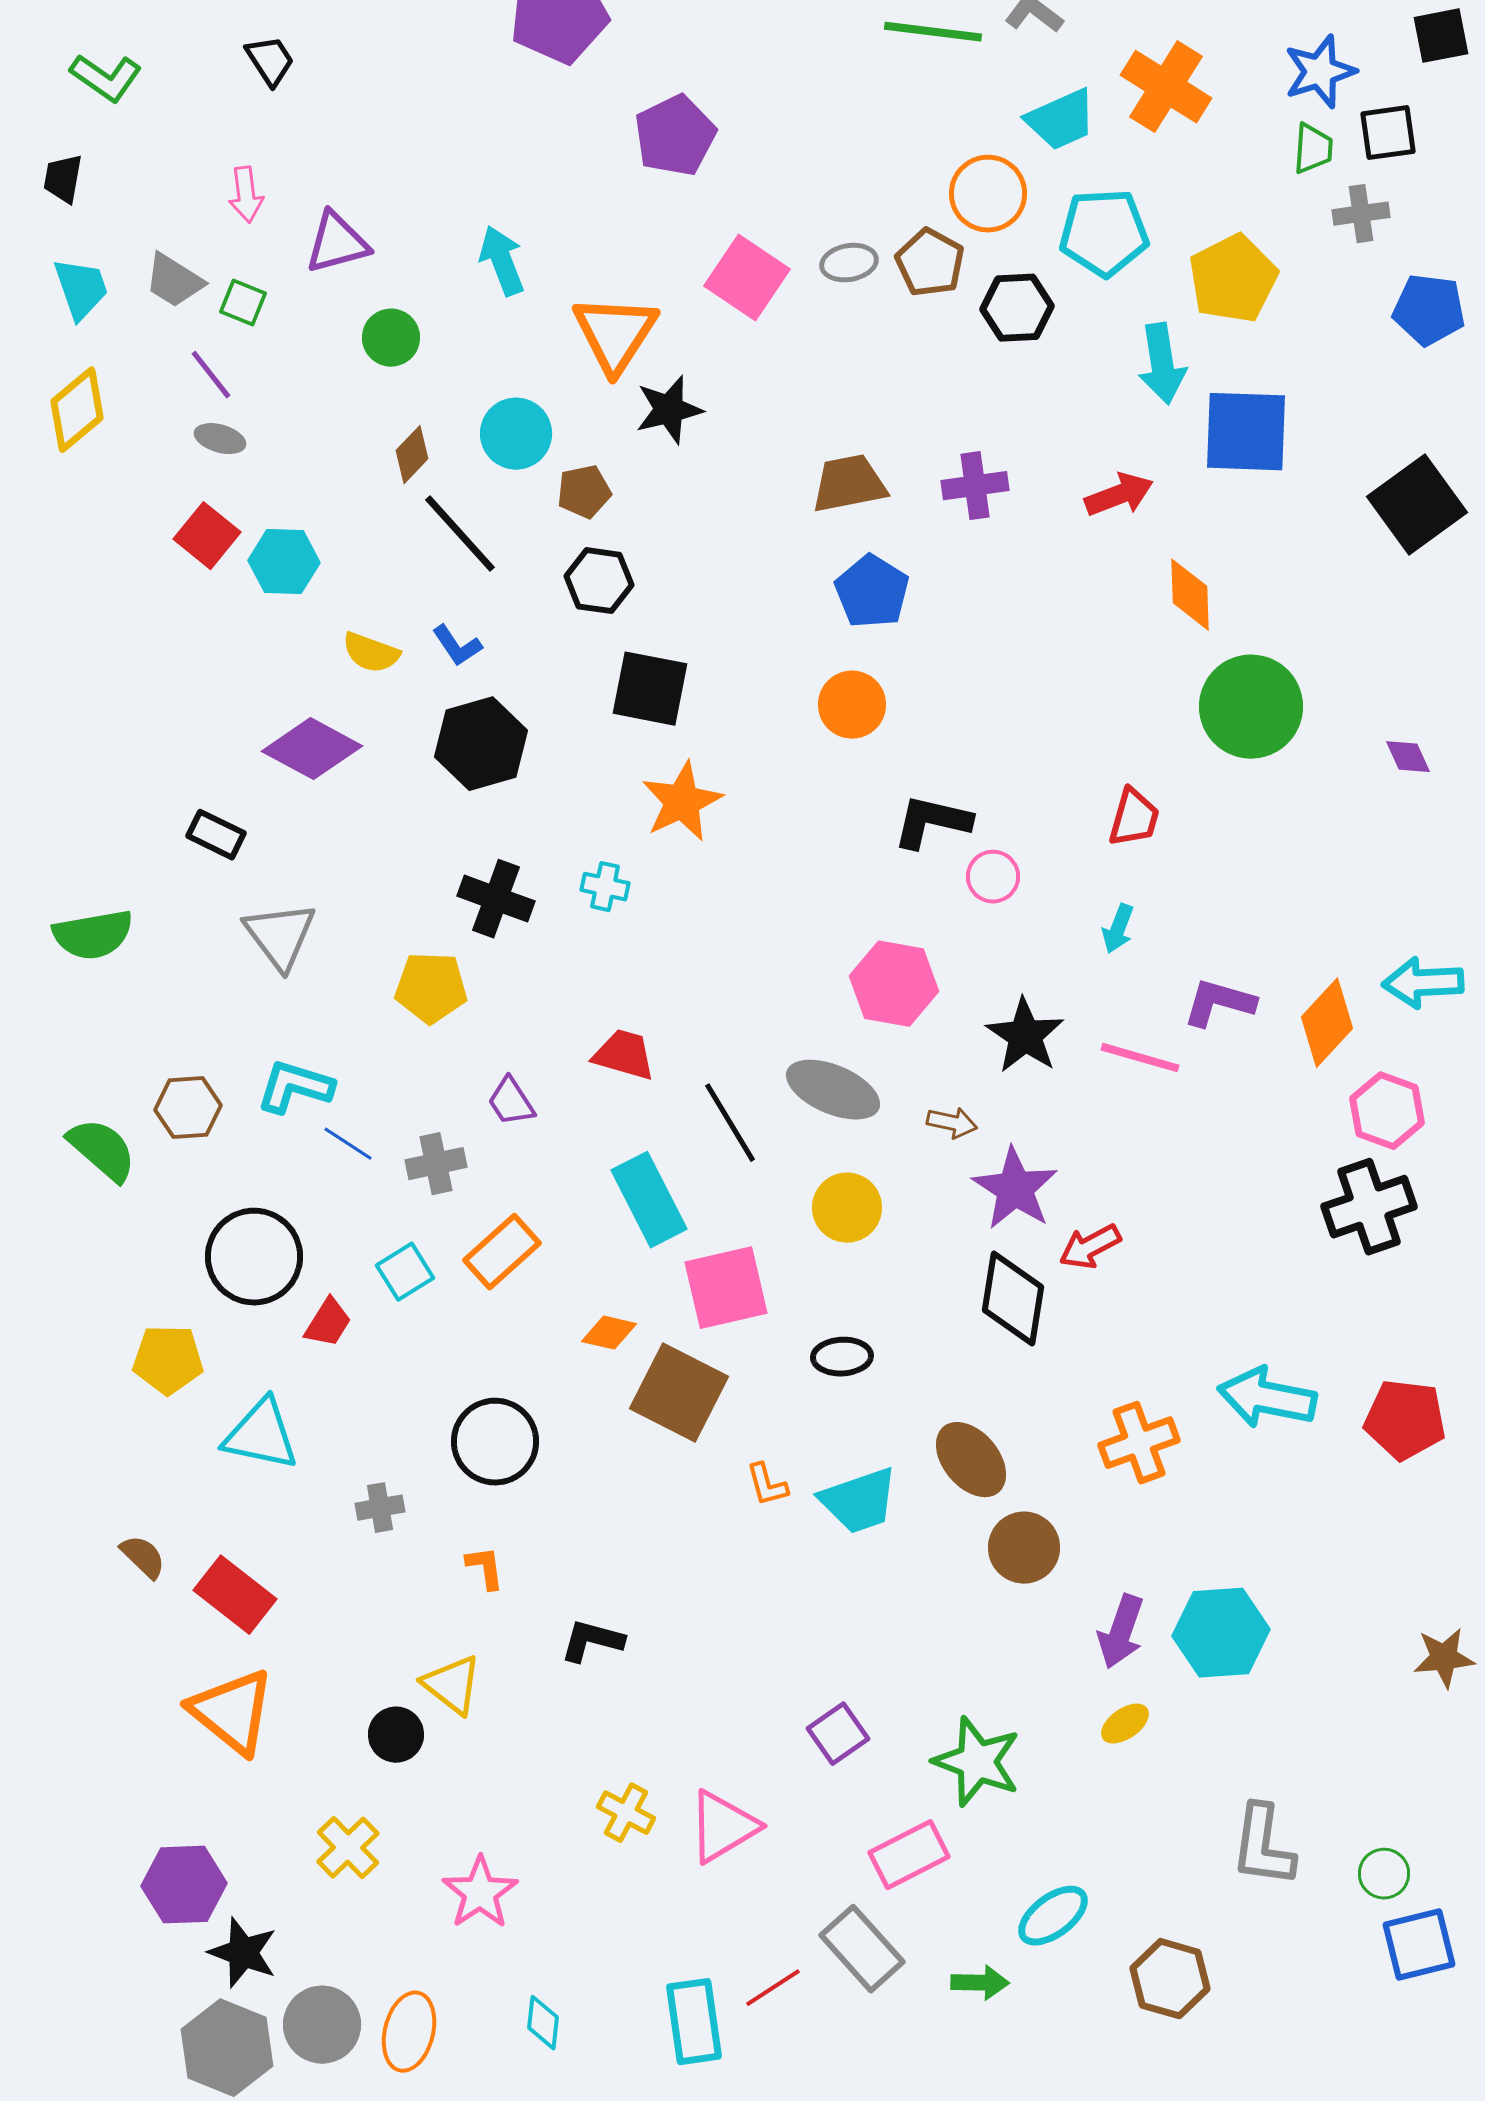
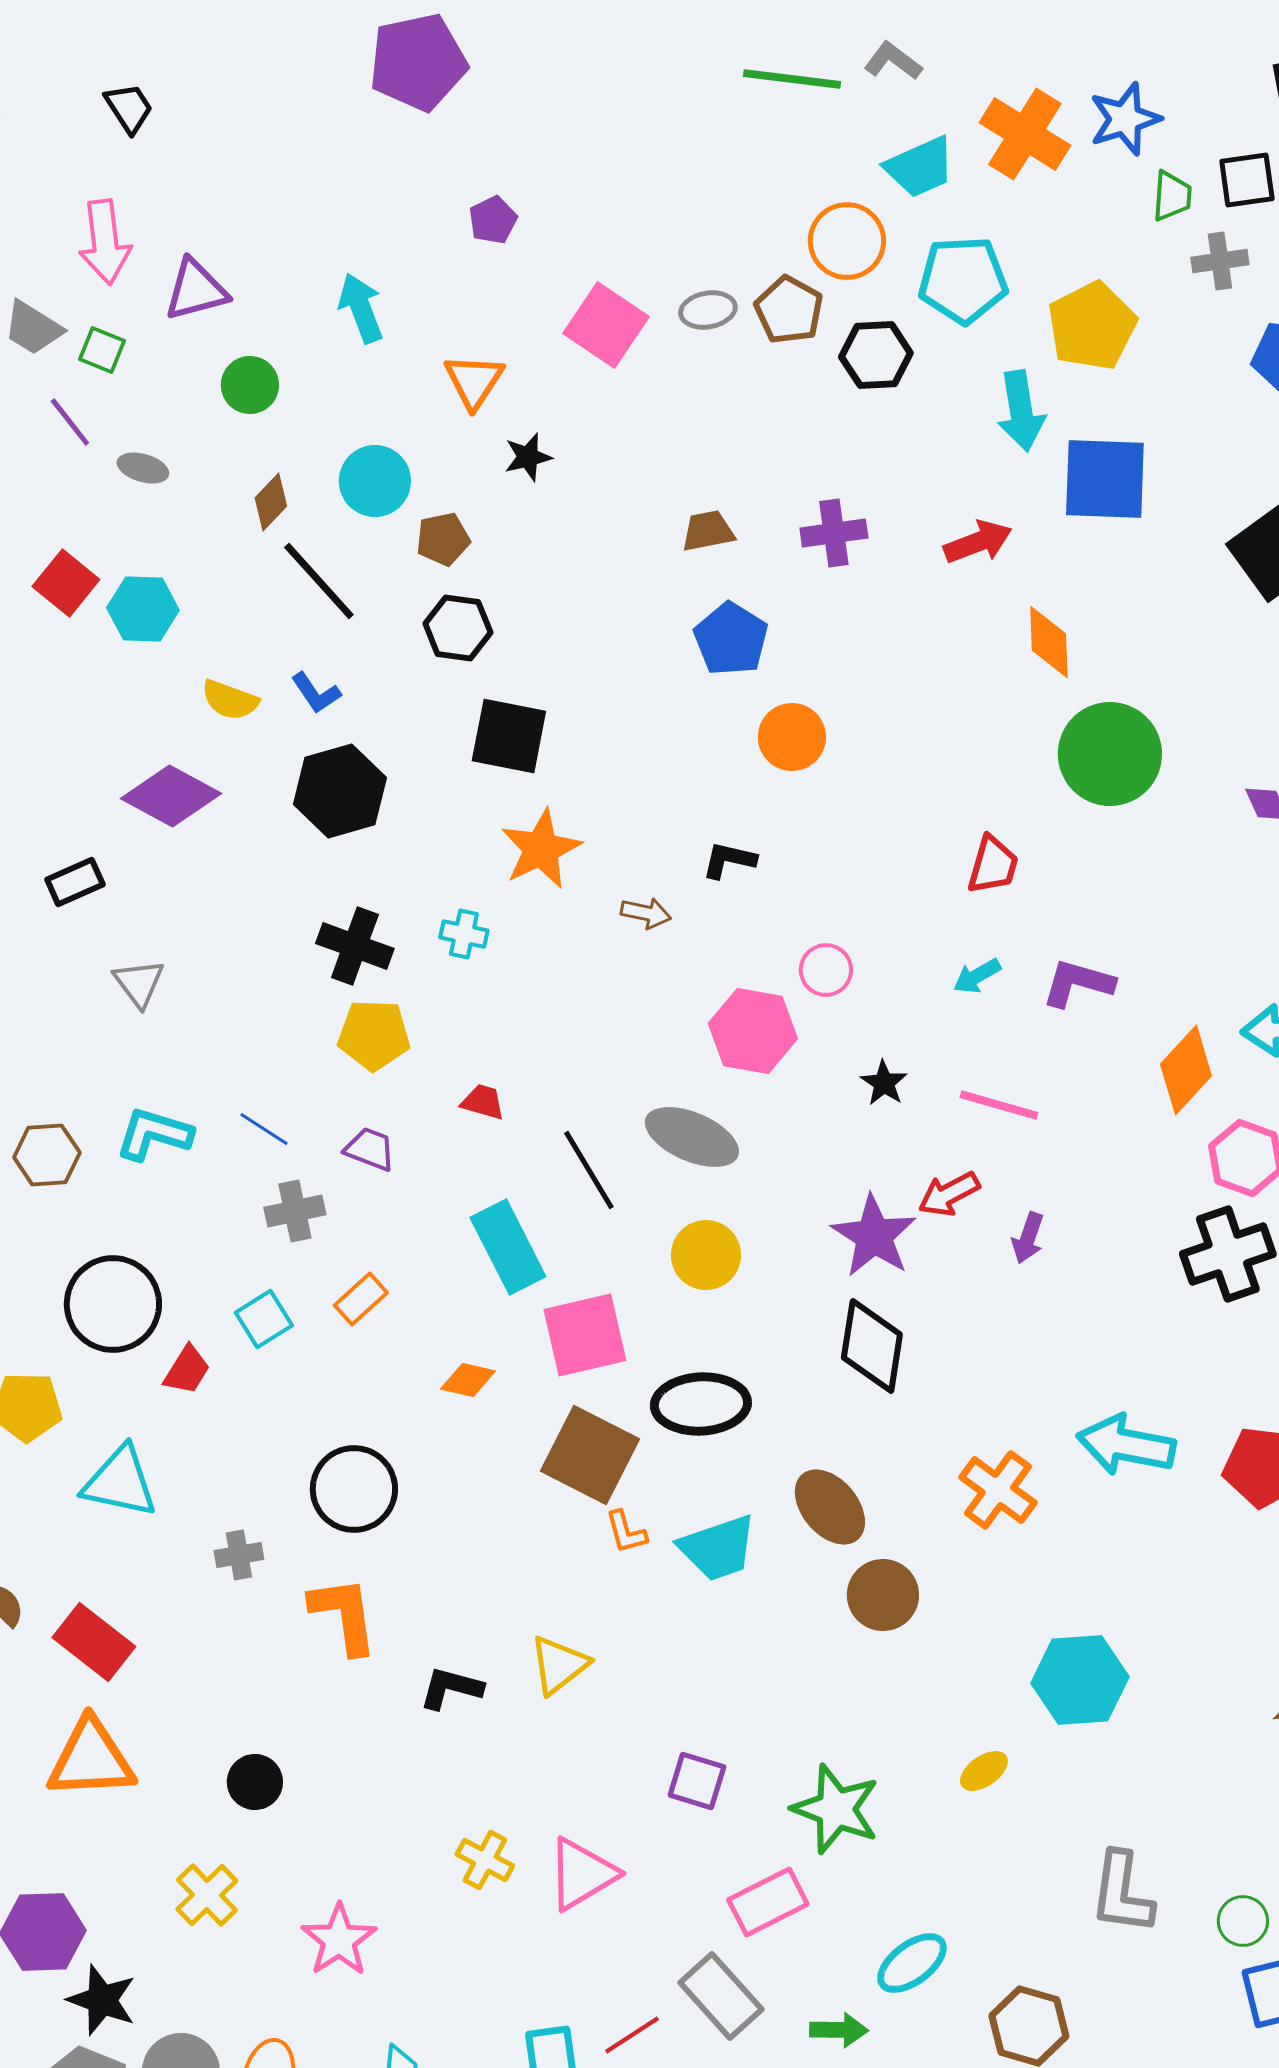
blue star: (1320, 72) -> (1125, 119), moved
purple pentagon: (675, 136) -> (493, 220), moved, size x0.6
pink arrow: (246, 195) -> (105, 242), size x1.5
orange triangle: (615, 334) -> (474, 381), size x0.7
black star: (669, 410) -> (528, 457), size x0.7
gray ellipse: (220, 439) -> (143, 468), moved
brown trapezoid: (849, 484) -> (708, 531), size x0.7
orange circle: (852, 705) -> (792, 737), moved
black L-shape: (932, 822) -> (729, 860), moved, size x0.7
black rectangle: (216, 835) -> (75, 882), turned -50
pink circle: (993, 877) -> (826, 970), moved
cyan arrow: (1118, 929) -> (977, 976), turned 39
gray triangle: (280, 936) -> (139, 983), size x0.7
yellow pentagon: (431, 988) -> (374, 1035), moved
purple L-shape: (1219, 1003) -> (1078, 983), moved
black star: (1025, 1036) -> (884, 1083), size x0.6
red trapezoid: (624, 1055) -> (483, 1102), size x0.7
purple trapezoid: (511, 1102) -> (370, 1149), turned 144
brown arrow: (952, 1123) -> (646, 913), moved
blue line: (348, 1144) -> (264, 1129), moved
red arrow: (1090, 1247) -> (949, 1194), moved
orange rectangle: (502, 1252) -> (361, 1299), size x0.7
black ellipse: (842, 1357) -> (701, 1404), size x1.6
brown square: (679, 1393) -> (590, 1455), moved
orange cross: (1139, 1443) -> (998, 1490), turned -34
orange L-shape: (485, 1568) -> (344, 1615), size x1.8
purple arrow: (1121, 1632) -> (1028, 1238), moved, size x0.7
yellow triangle: (452, 1685) -> (559, 1665), moved, turned 44
orange triangle: (232, 1712) -> (91, 1759), turned -42
purple square: (838, 1734) -> (697, 1781), turned -38

